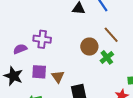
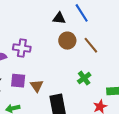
brown circle: (89, 47) -> (67, 41), moved
green cross: (107, 57) -> (84, 78), moved

